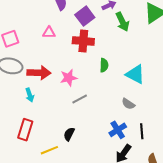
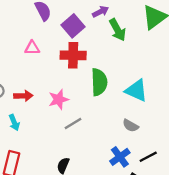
green semicircle: (104, 65) -> (99, 82), size x1.6
red arrow: (39, 73) -> (23, 96), size x0.7
black line: (142, 131) -> (148, 157), turned 70

